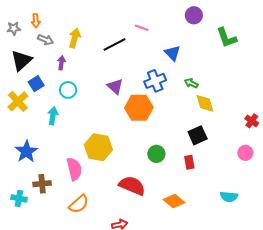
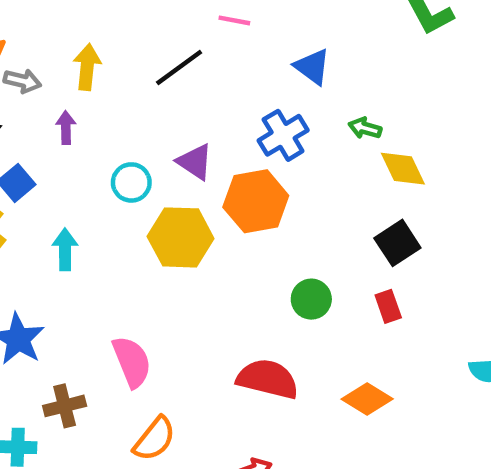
cyan circle: (68, 90) -> (131, 182), moved
yellow hexagon: (98, 147) -> (181, 237), moved

